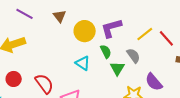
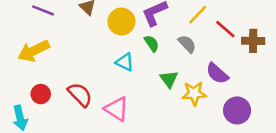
red line: (166, 38) -> (225, 29), moved
green triangle: (117, 68) -> (169, 79), moved

